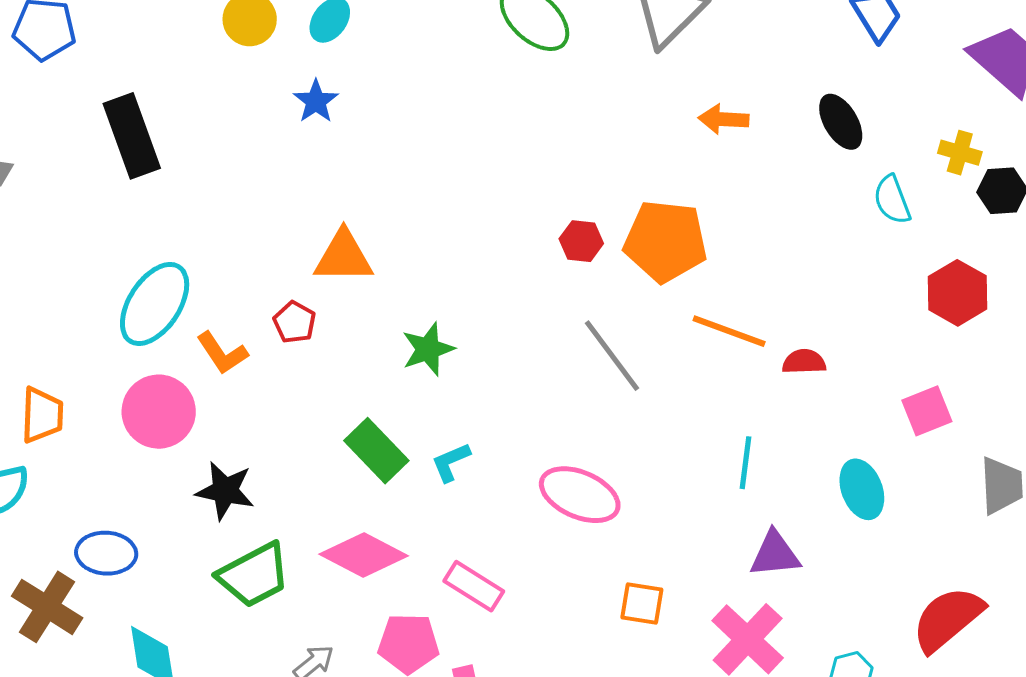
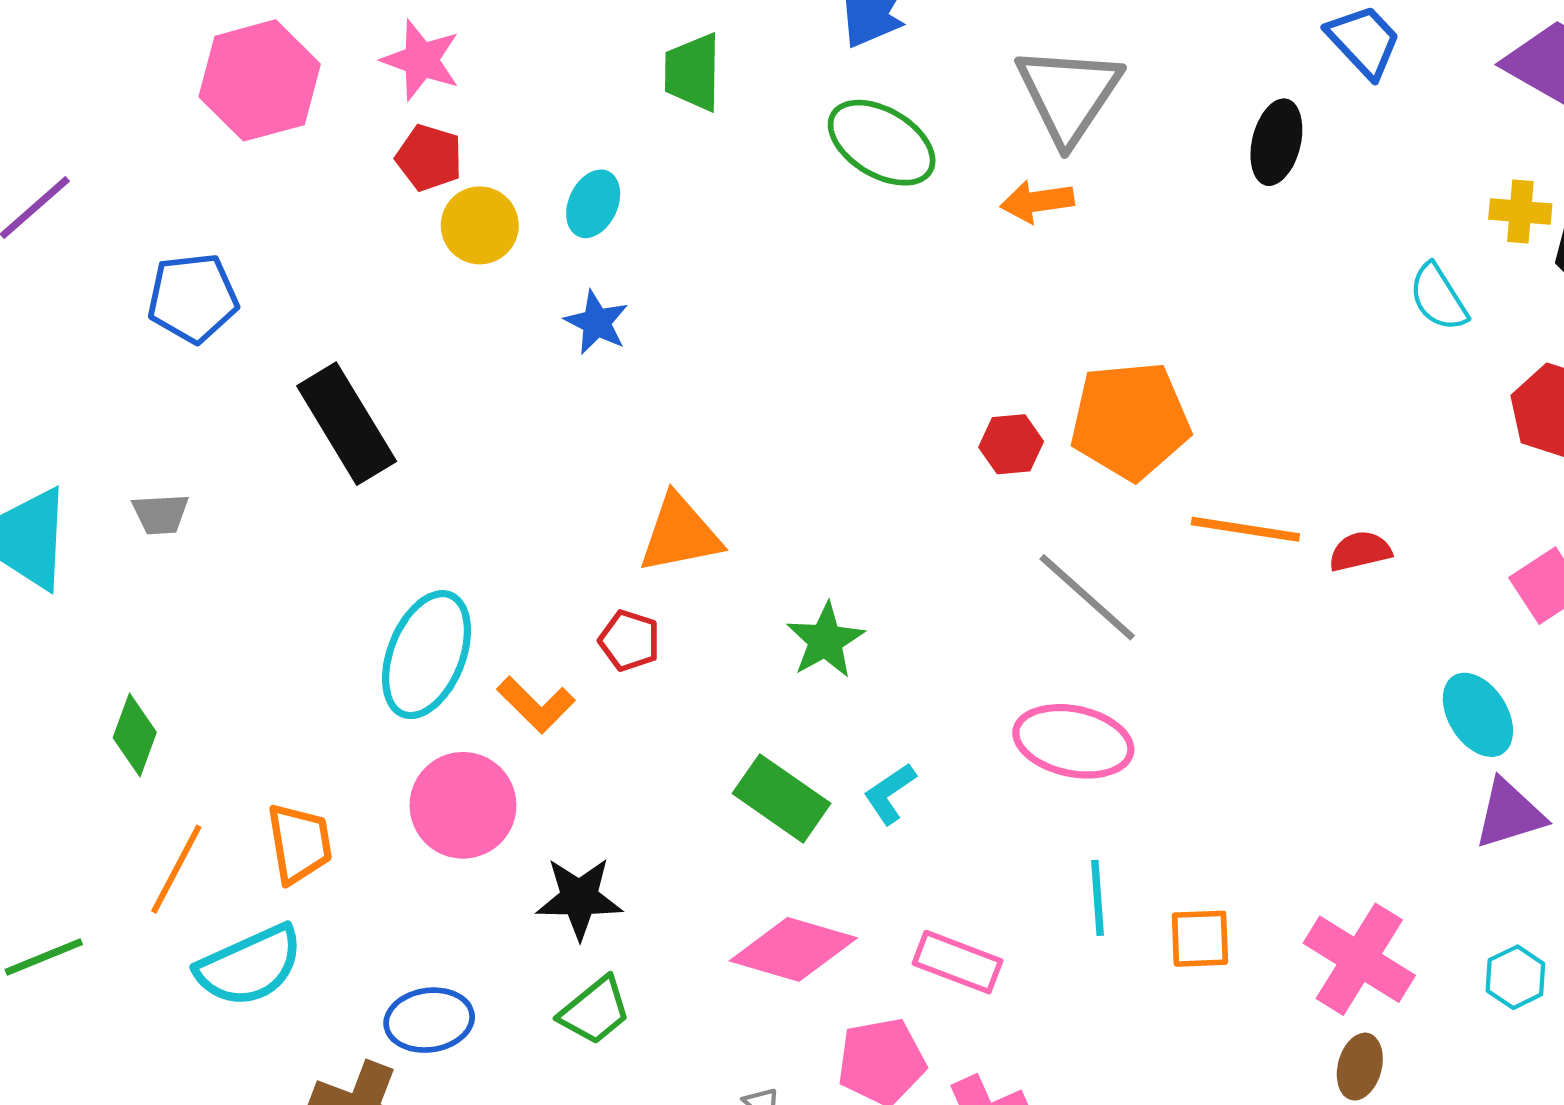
orange arrow: (724, 119) -> (1037, 201), moved
black ellipse: (841, 122) -> (1276, 142), moved, turned 56
cyan line: (745, 463) -> (1097, 898), moved
pink ellipse: (580, 495) -> (1073, 741), moved
purple triangle: (775, 554) -> (1509, 814), moved
green trapezoid: (254, 575) -> (595, 1011), moved, size x0.7

